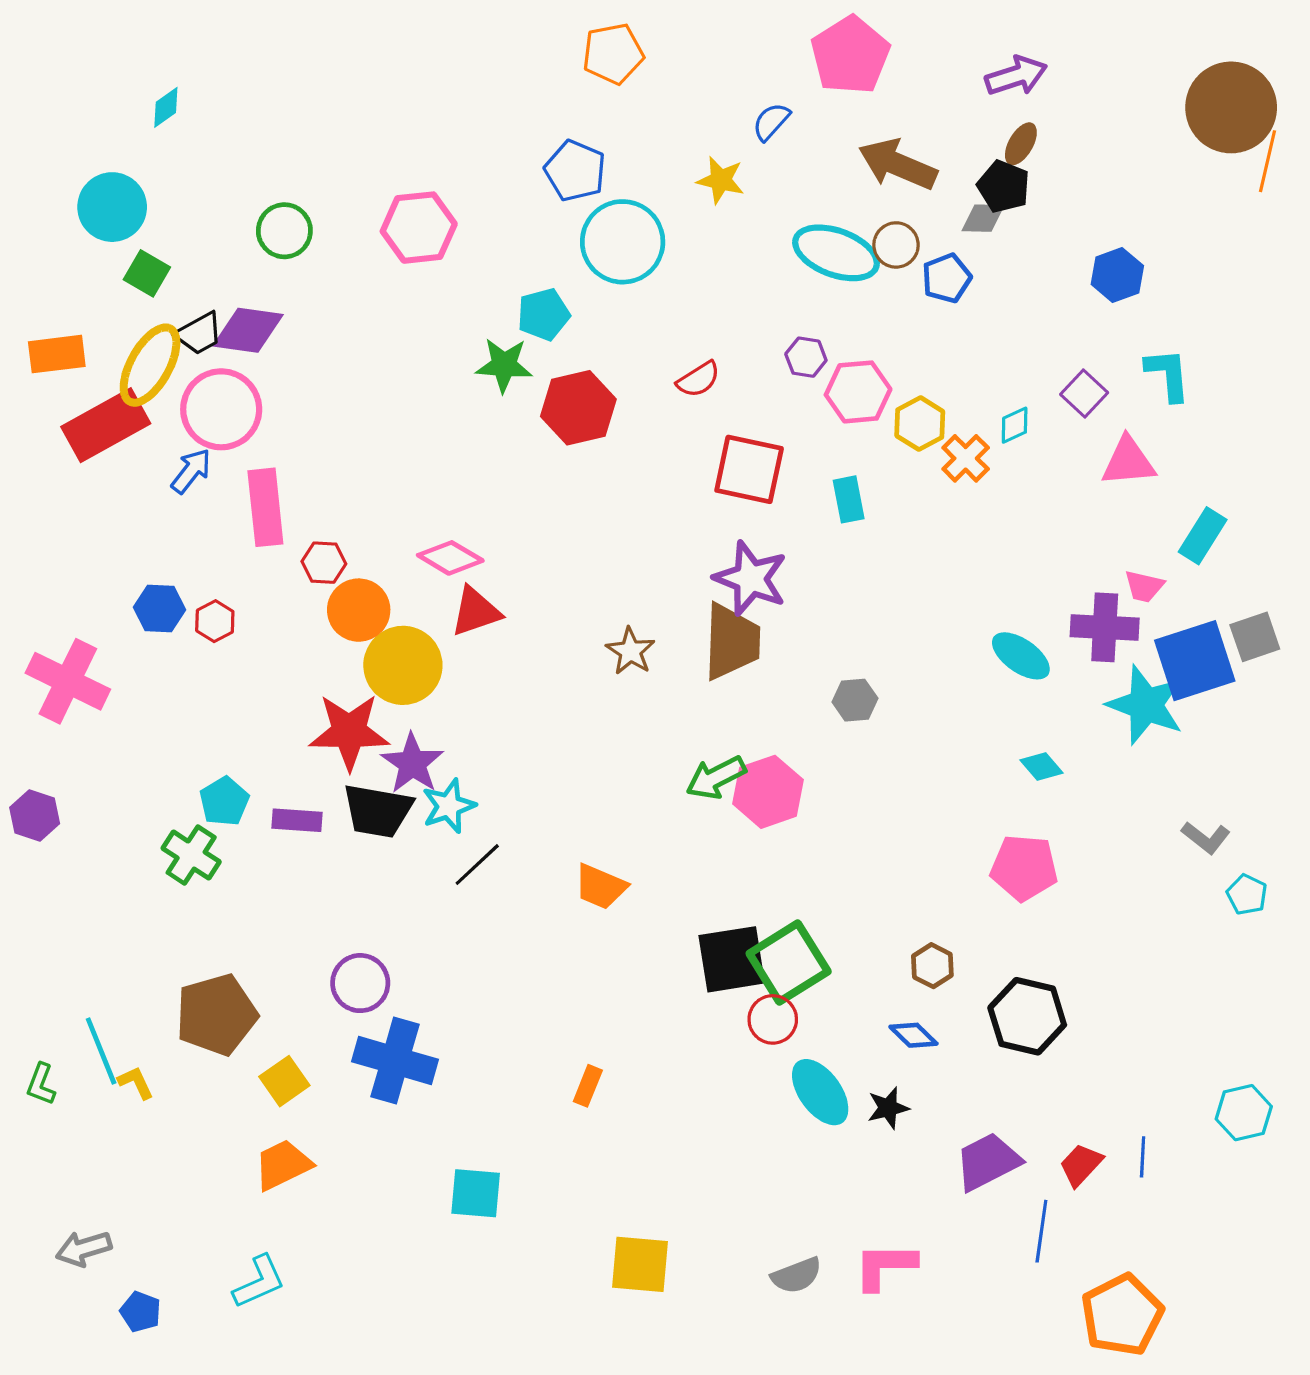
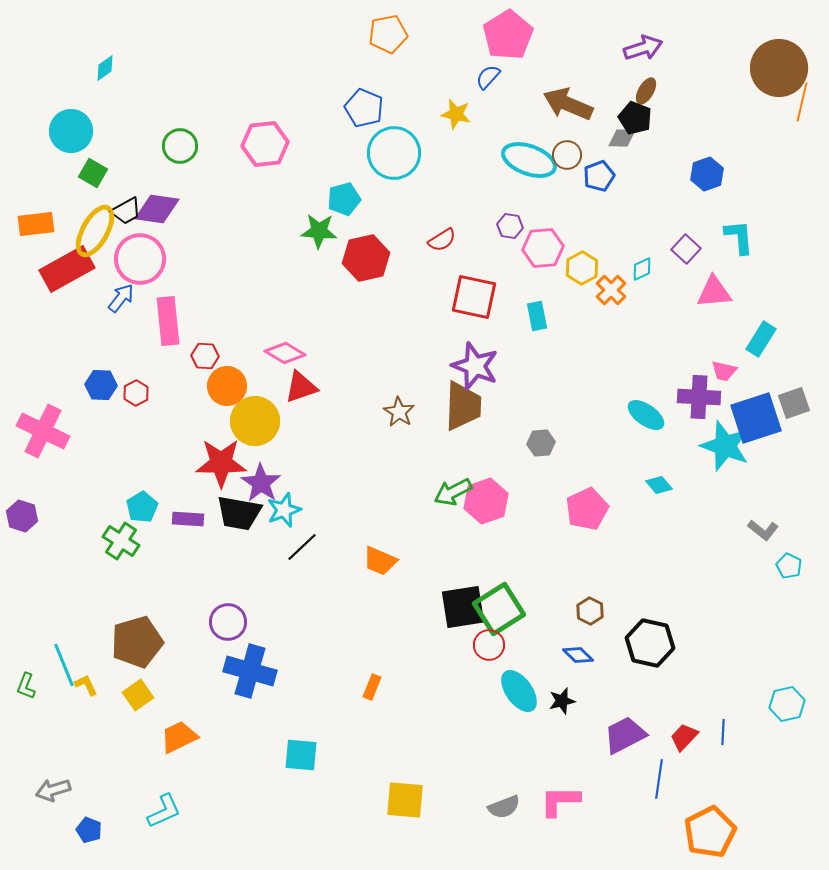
pink pentagon: (850, 55) -> (508, 35), moved
pink pentagon: (1024, 868) -> (587, 509), moved, turned -30
yellow square: (284, 1081) -> (138, 695), moved

